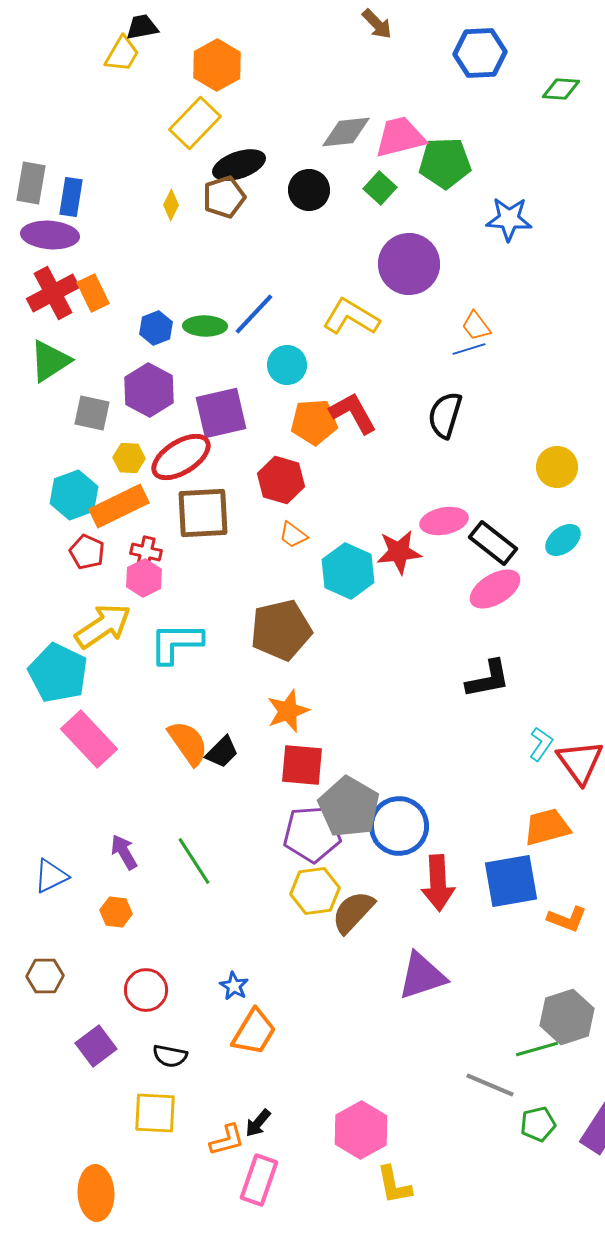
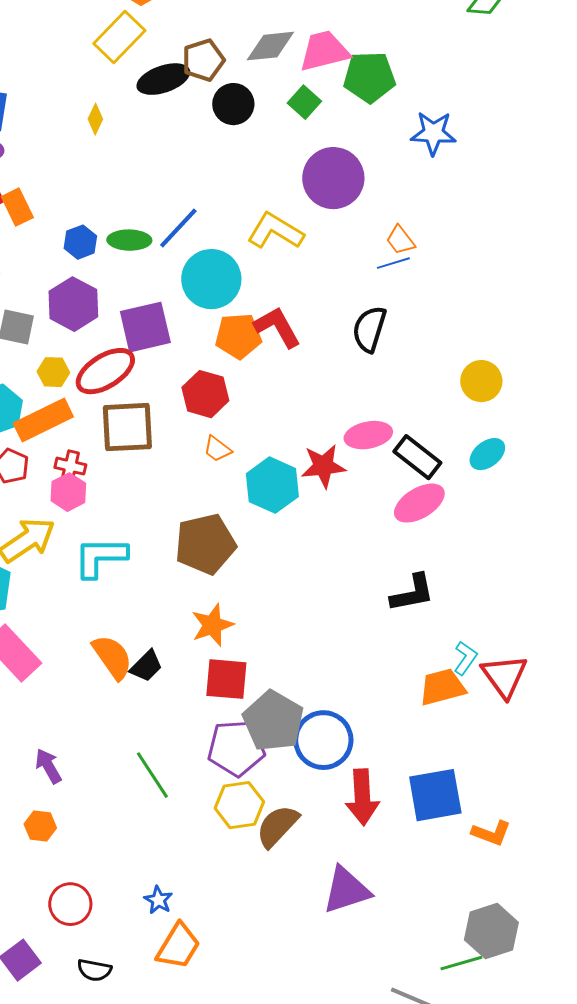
brown pentagon: (224, 197) -> (203, 60), moved
cyan circle: (287, 365) -> (211, 279), size x1.5
orange trapezoid: (547, 827) -> (442, 687), moved
green line: (194, 861) -> (152, 775), moved

